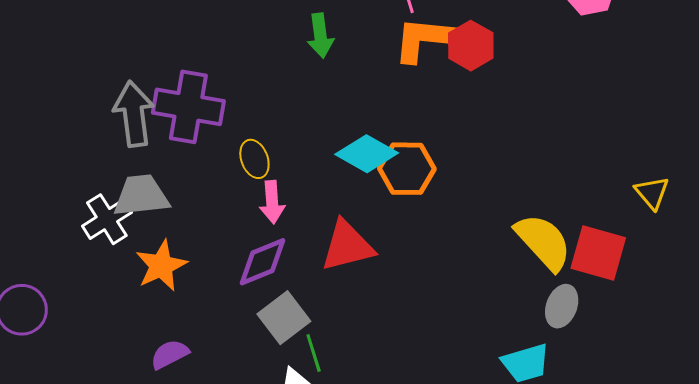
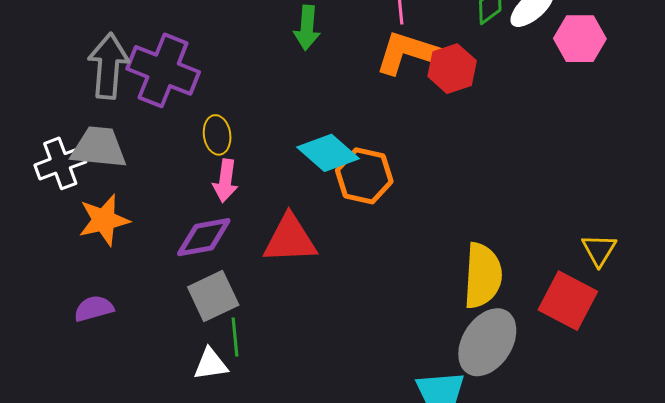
yellow semicircle: (543, 242) -> (483, 276), turned 34
red square: (598, 253) -> (568, 301), moved
gray ellipse: (562, 306) -> (487, 342), size x1.6

